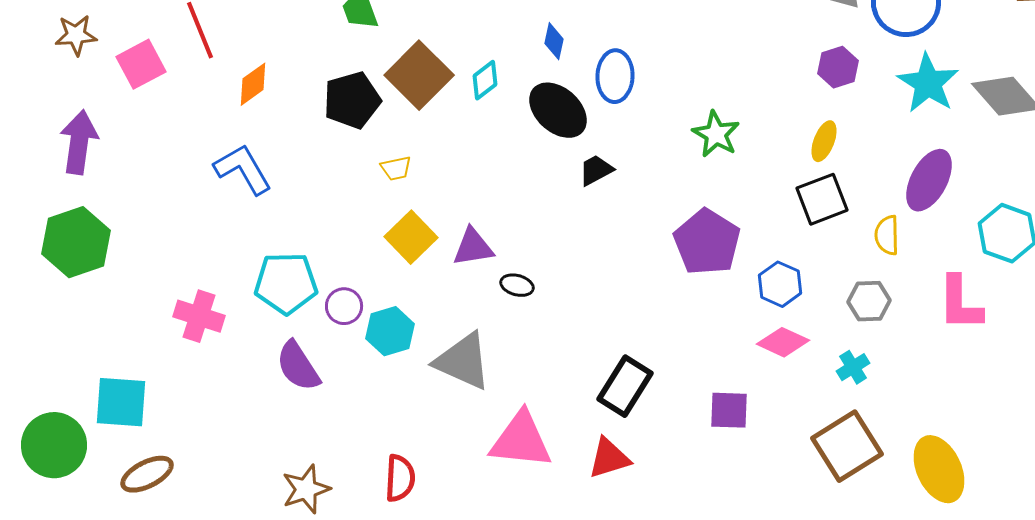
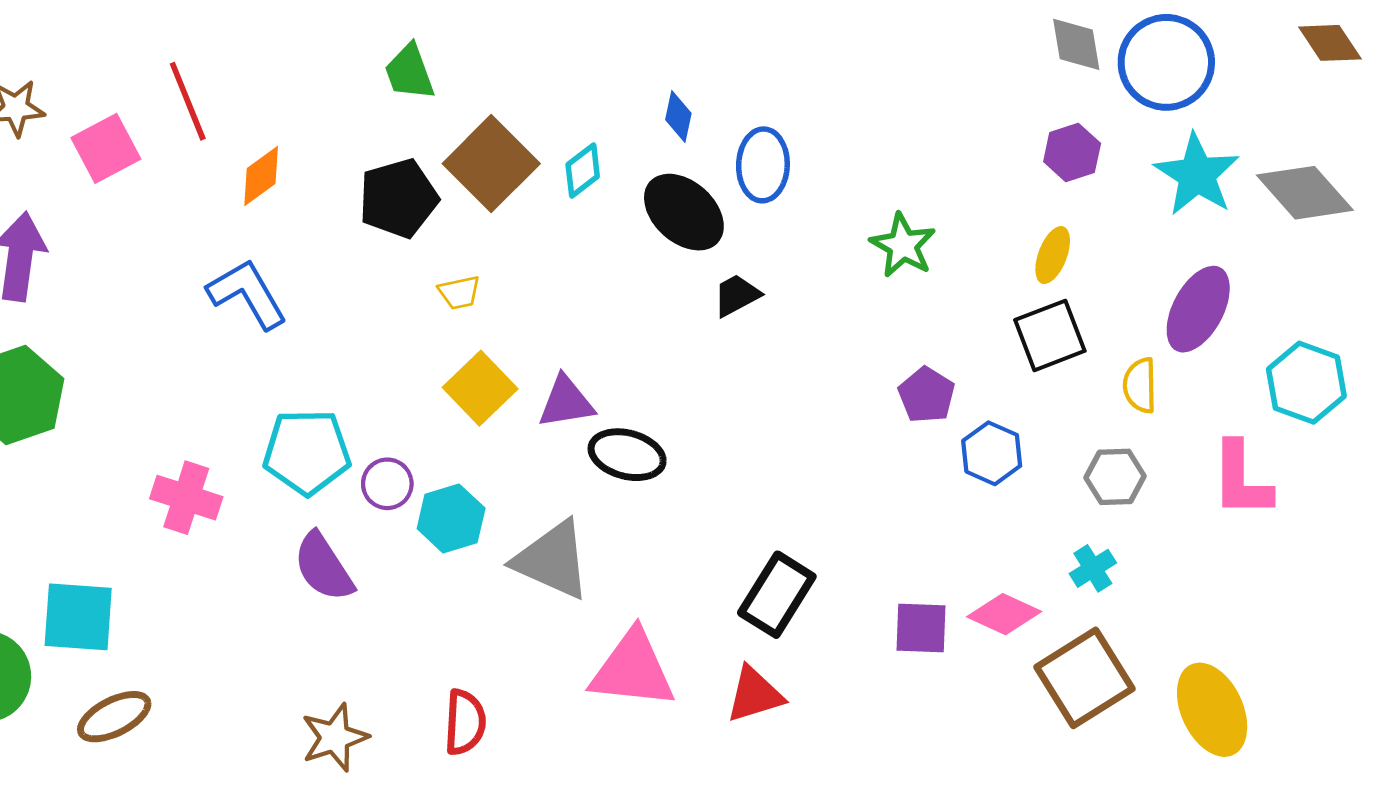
purple pentagon: (707, 242) -> (927, 395), moved, size x0.6
black ellipse: (517, 285) -> (627, 455), size x1.6
pink diamond: (783, 342) -> (1004, 614), moved

